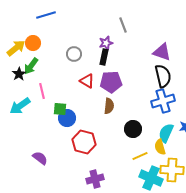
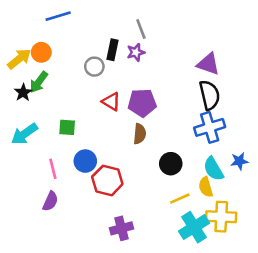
gray line: (123, 25) -> (141, 29), moved
black rectangle: (104, 57) -> (112, 50), moved
pink line: (42, 91) -> (53, 169), moved
green square: (60, 109) -> (67, 127), moved
blue circle: (67, 118) -> (85, 161), moved
cyan semicircle: (166, 133) -> (213, 169), turned -54
purple semicircle: (40, 158) -> (50, 201), turned 77
cyan cross: (151, 178) -> (194, 227), turned 35

